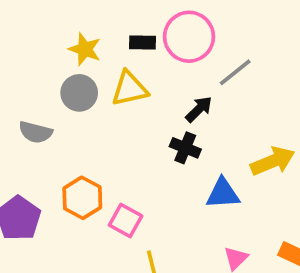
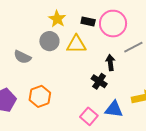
black arrow: (199, 109) -> (110, 62), turned -63
pink square: (126, 220) -> (89, 116), moved

